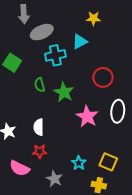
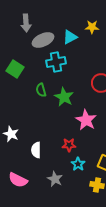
cyan triangle: (80, 42) -> (70, 37), moved
white semicircle: (39, 127) -> (36, 150), moved
red star: (40, 151) -> (69, 145), moved
pink semicircle: (20, 168) -> (18, 180), moved

